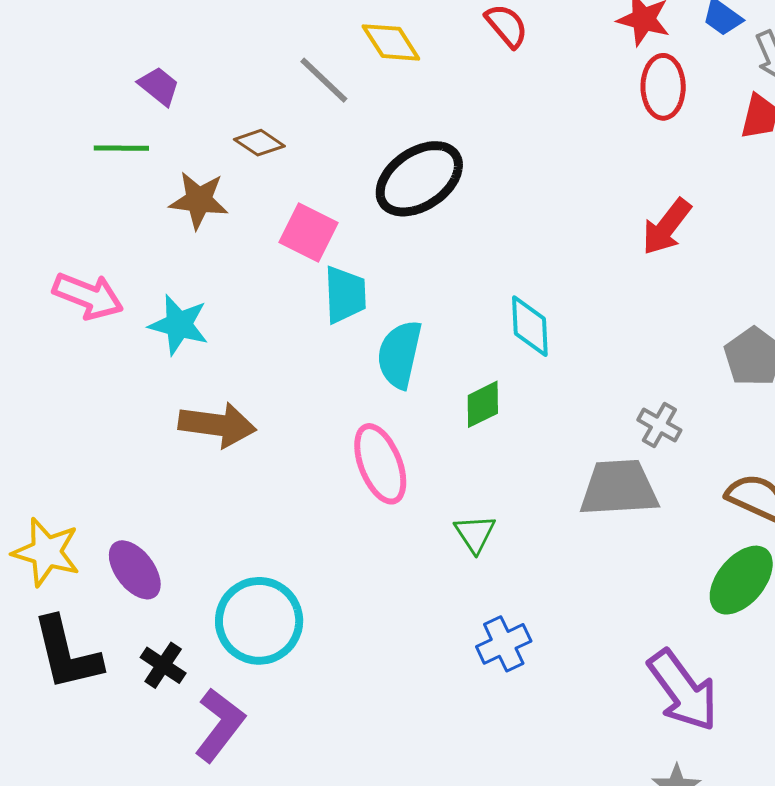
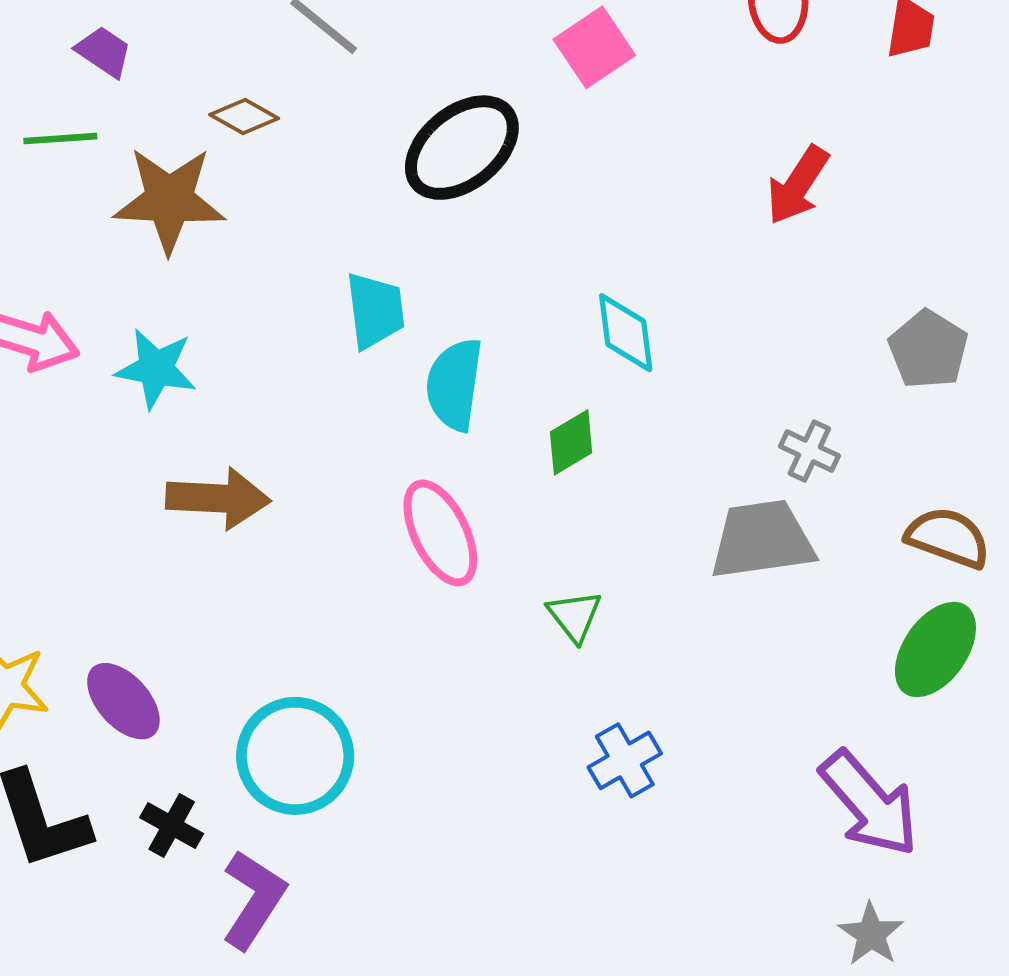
brown star: (199, 200) -> (169, 200), size x1.4
pink square: (309, 233) -> (594, 47), moved, turned 34

